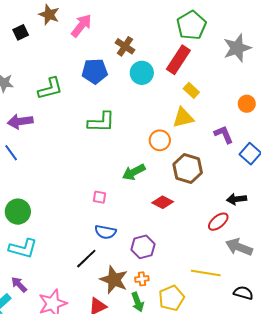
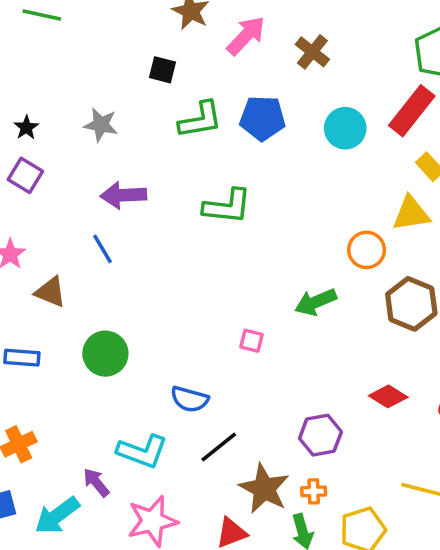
black square: (21, 32) -> (163, 70), moved, turned 35
brown cross: (125, 46) -> (312, 52), moved
green L-shape: (50, 89) -> (200, 120), moved
green L-shape: (101, 122) -> (227, 206), moved
red diamond: (163, 202) -> (388, 396), moved
blue semicircle: (105, 232) -> (190, 399), moved
cyan L-shape: (23, 248) -> (142, 451), moved

